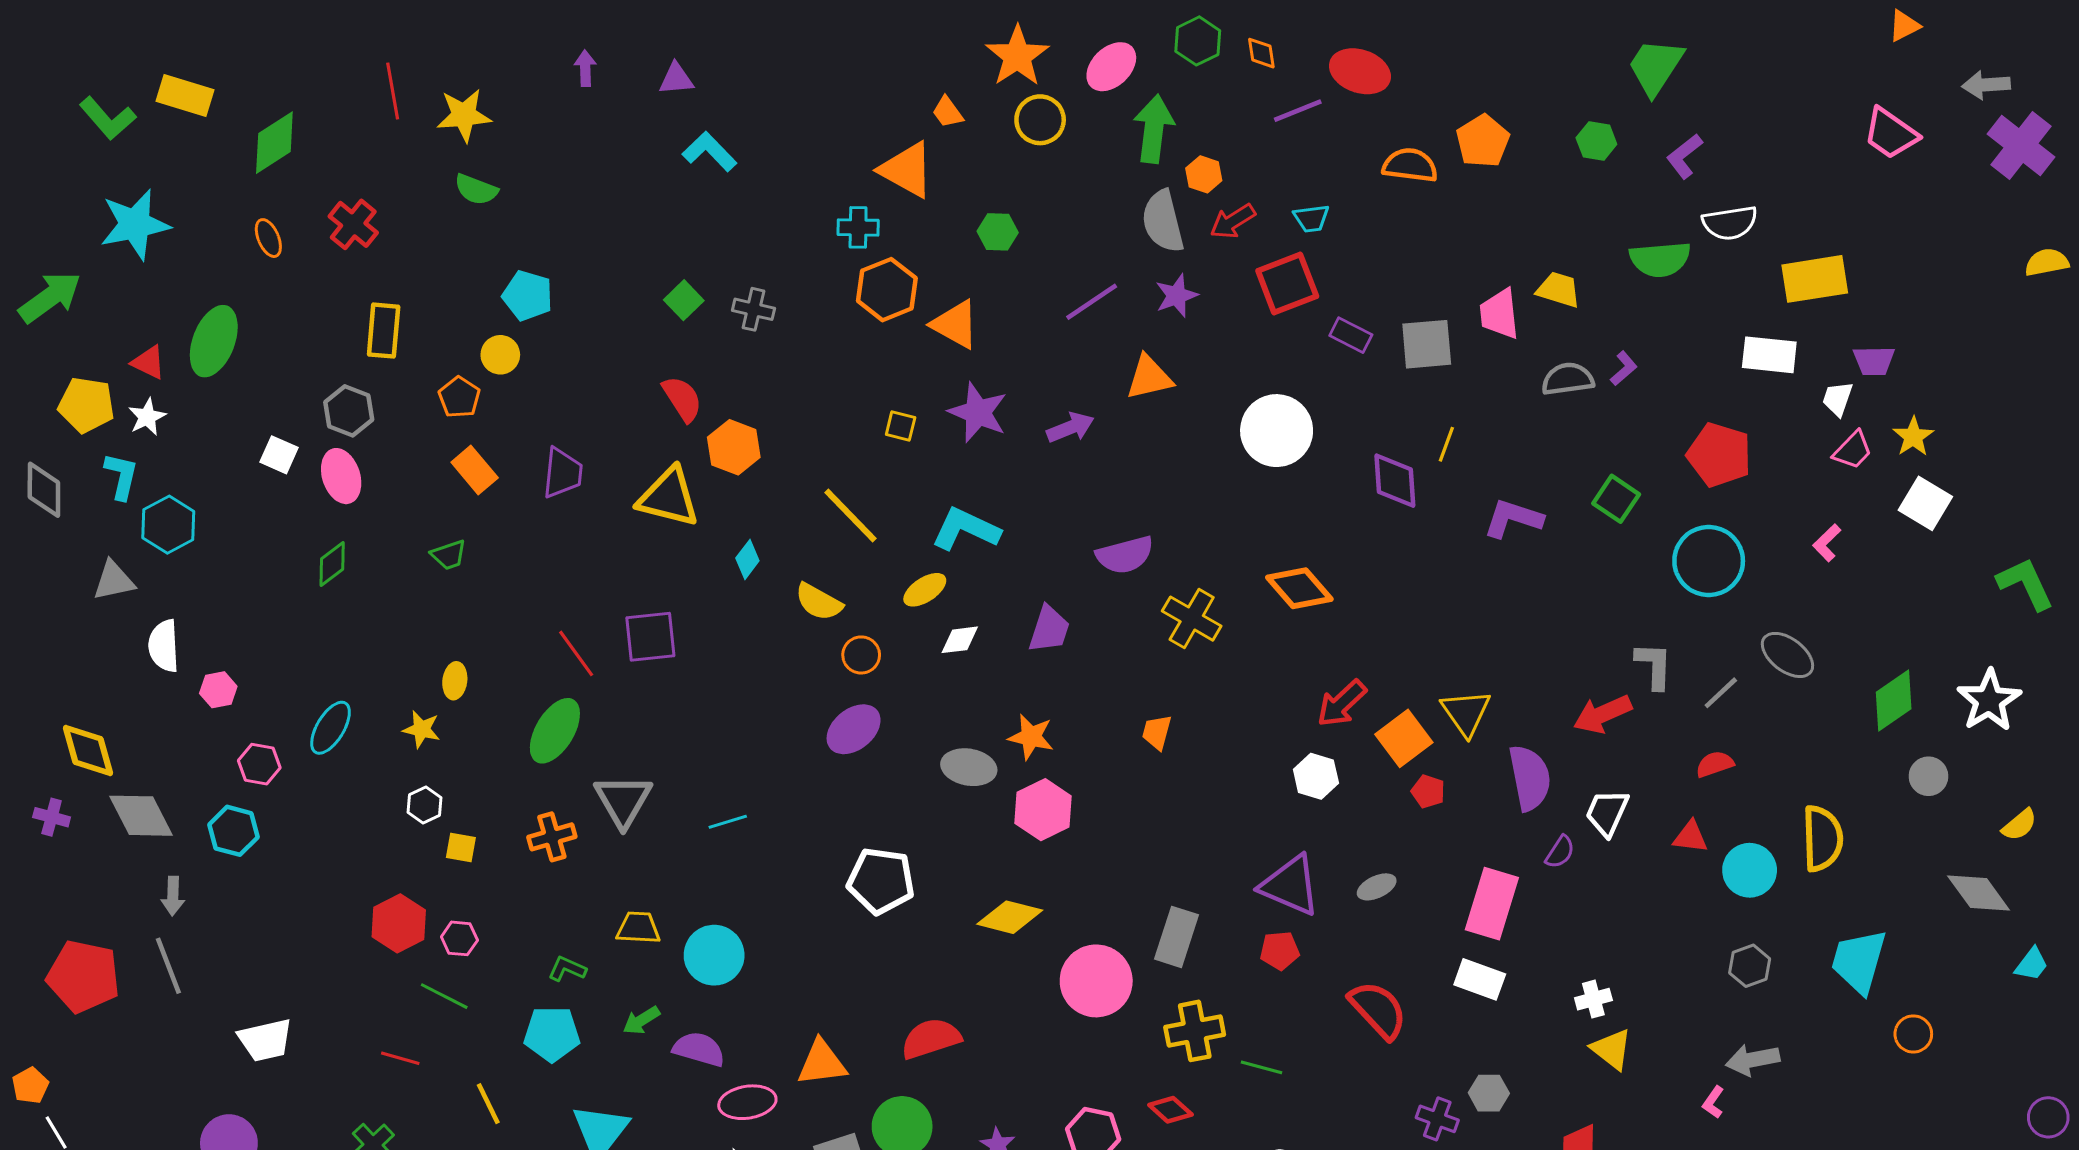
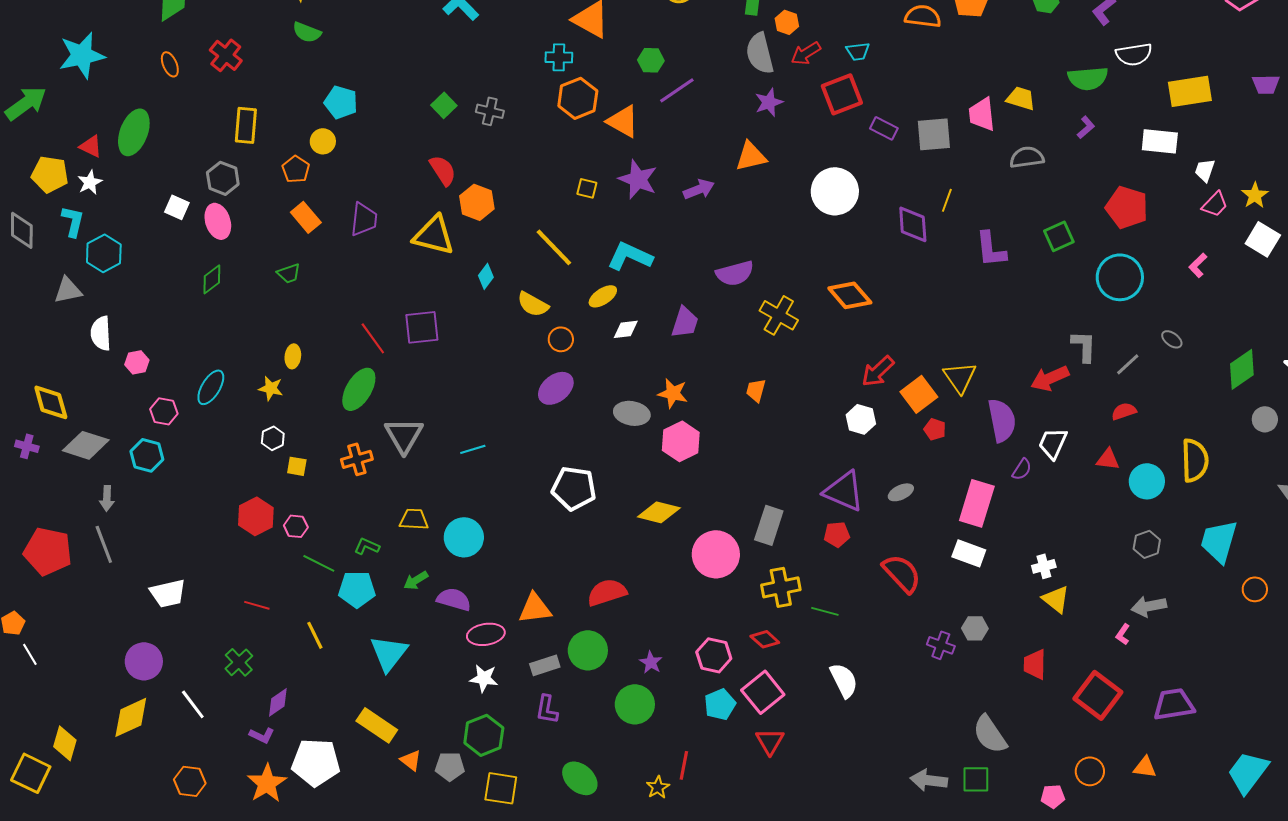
purple line: (1092, 302) -> (677, 90), moved
purple trapezoid: (1874, 361) -> (1266, 84), moved
purple L-shape: (1624, 368) -> (1086, 127), moved
green square: (1616, 499) -> (1059, 236), turned 32
purple L-shape: (1513, 519) -> (991, 249), turned -114
gray ellipse: (1787, 655) -> (1172, 339), size x0.6
gray diamond: (141, 816) -> (86, 445), turned -45
green line: (444, 996) -> (319, 563), moved

